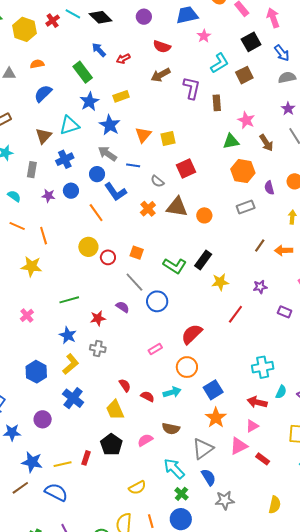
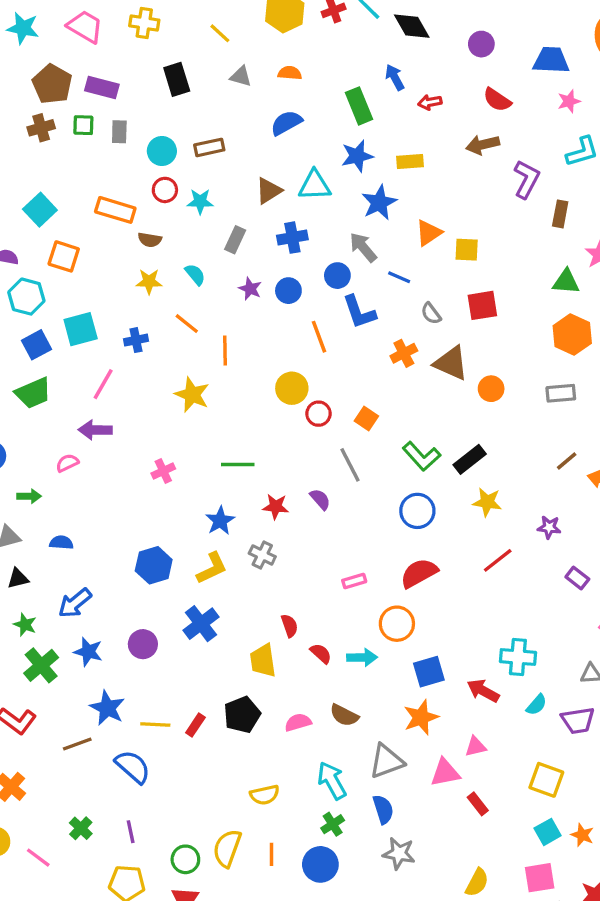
blue circle: (157, 301) -> (417, 511), moved
red arrow: (257, 402) -> (483, 691), moved

